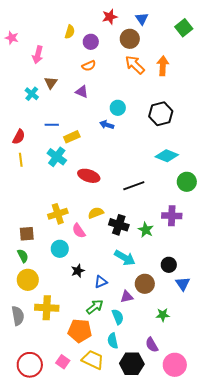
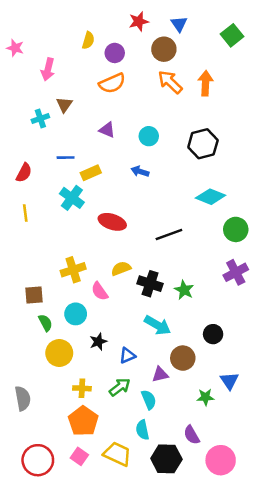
orange semicircle: (89, 66) -> (112, 83), size x1.5
purple triangle: (82, 92) -> (107, 130), moved
cyan cross: (32, 94) -> (40, 119), turned 32
blue arrow: (107, 125) -> (140, 171), moved
yellow line: (21, 160) -> (25, 213), moved
purple cross: (172, 216) -> (236, 272), moved, turned -30
green semicircle: (23, 256) -> (45, 323), moved
yellow circle: (28, 280) -> (59, 353), moved
blue triangle: (183, 284) -> (229, 381), moved
yellow cross: (47, 308) -> (82, 388), moved, size x0.6
orange pentagon: (80, 331) -> (83, 421), moved, turned 30

